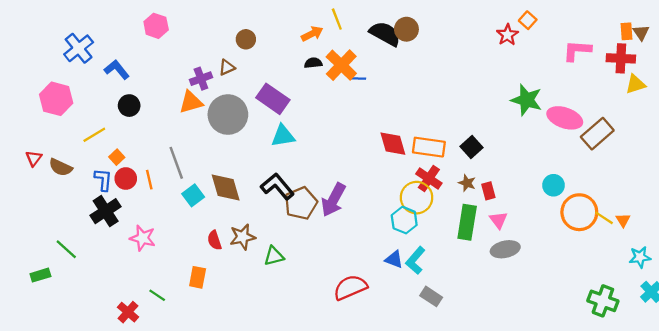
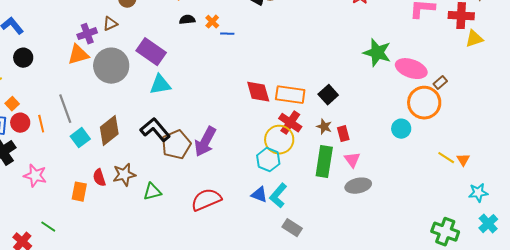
orange cross: (341, 65) -> (212, 22), size x0.5
brown rectangle: (597, 134) -> (440, 83), size x0.5
brown diamond: (226, 187) -> (109, 131), turned 68
orange circle: (579, 212) -> (424, 103), moved
orange rectangle: (198, 277) -> (79, 192), moved
red semicircle: (350, 287) -> (206, 200), moved

